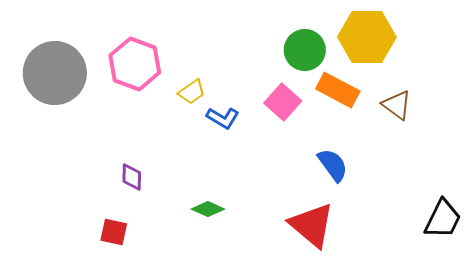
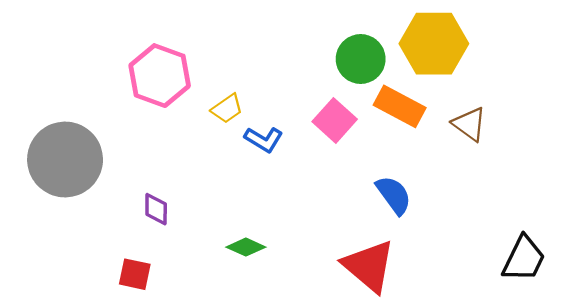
gray circle: (55, 73) -> (65, 160), moved

